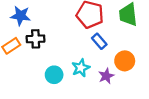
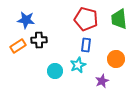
blue rectangle: (99, 41) -> (86, 45), moved, turned 48
purple star: (106, 76) -> (102, 81), moved

